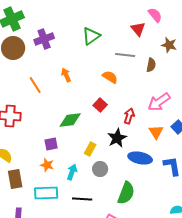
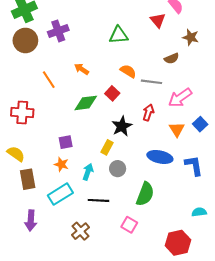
green triangle: (91, 36) -> (119, 35), moved, turned 30
gray line: (125, 55) -> (151, 82), moved
brown semicircle: (151, 65) -> (172, 58), turned 56
orange arrow: (66, 75) -> (82, 69), turned -32
red square: (100, 105) -> (112, 93), moved
green diamond: (70, 120) -> (86, 103), moved
black star: (117, 138) -> (122, 126), moved
cyan rectangle: (46, 193) -> (60, 194), turned -30

